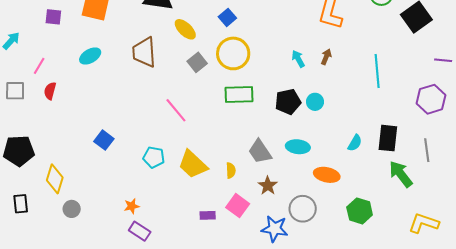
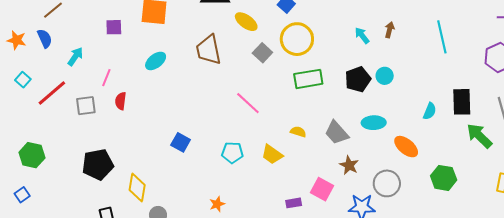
yellow trapezoid: (193, 164) -> (272, 154), size x0.7
yellow semicircle: (231, 170) -> (298, 132), moved, turned -63
orange ellipse: (327, 175) -> (406, 147), turned 35

